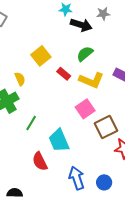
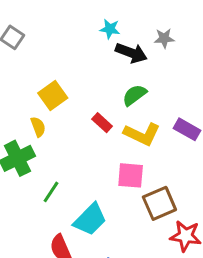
yellow square: (41, 56) -> (53, 96), moved
pink square: (85, 109) -> (131, 175), turned 36
cyan trapezoid: (59, 141) -> (90, 219), turned -115

